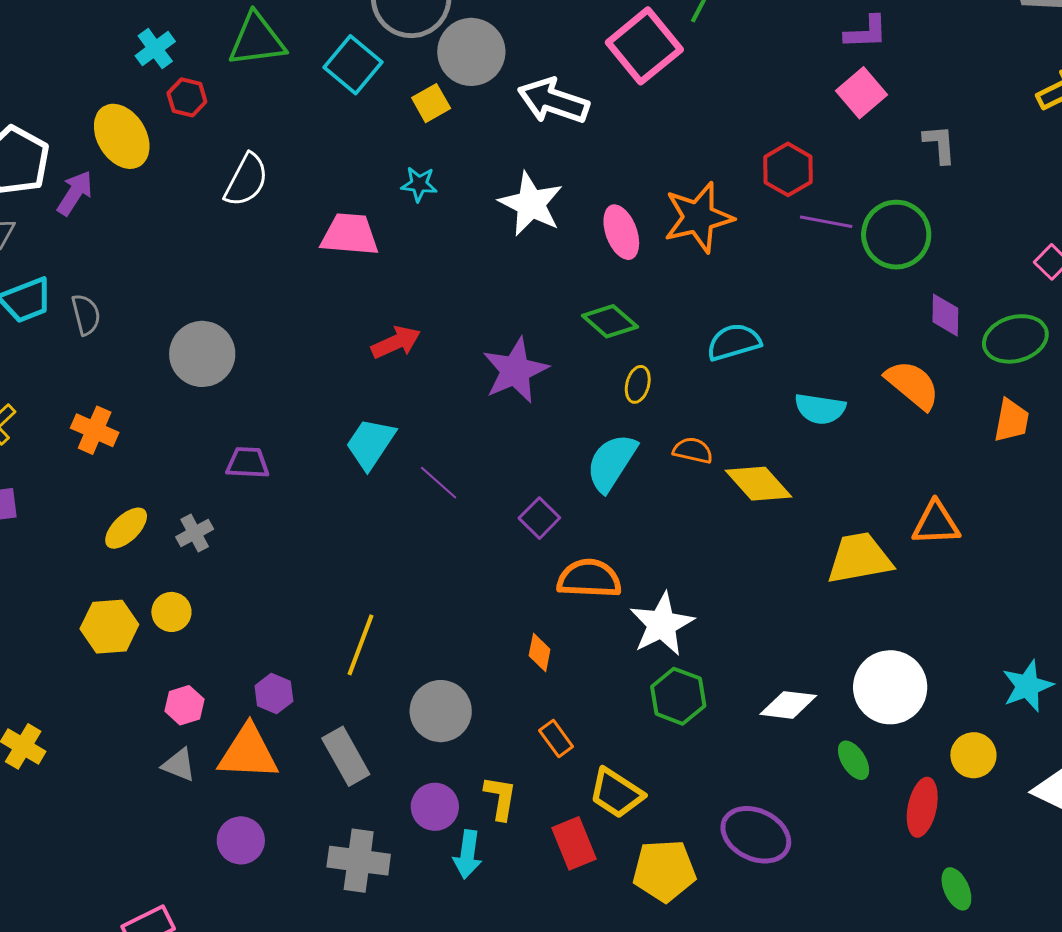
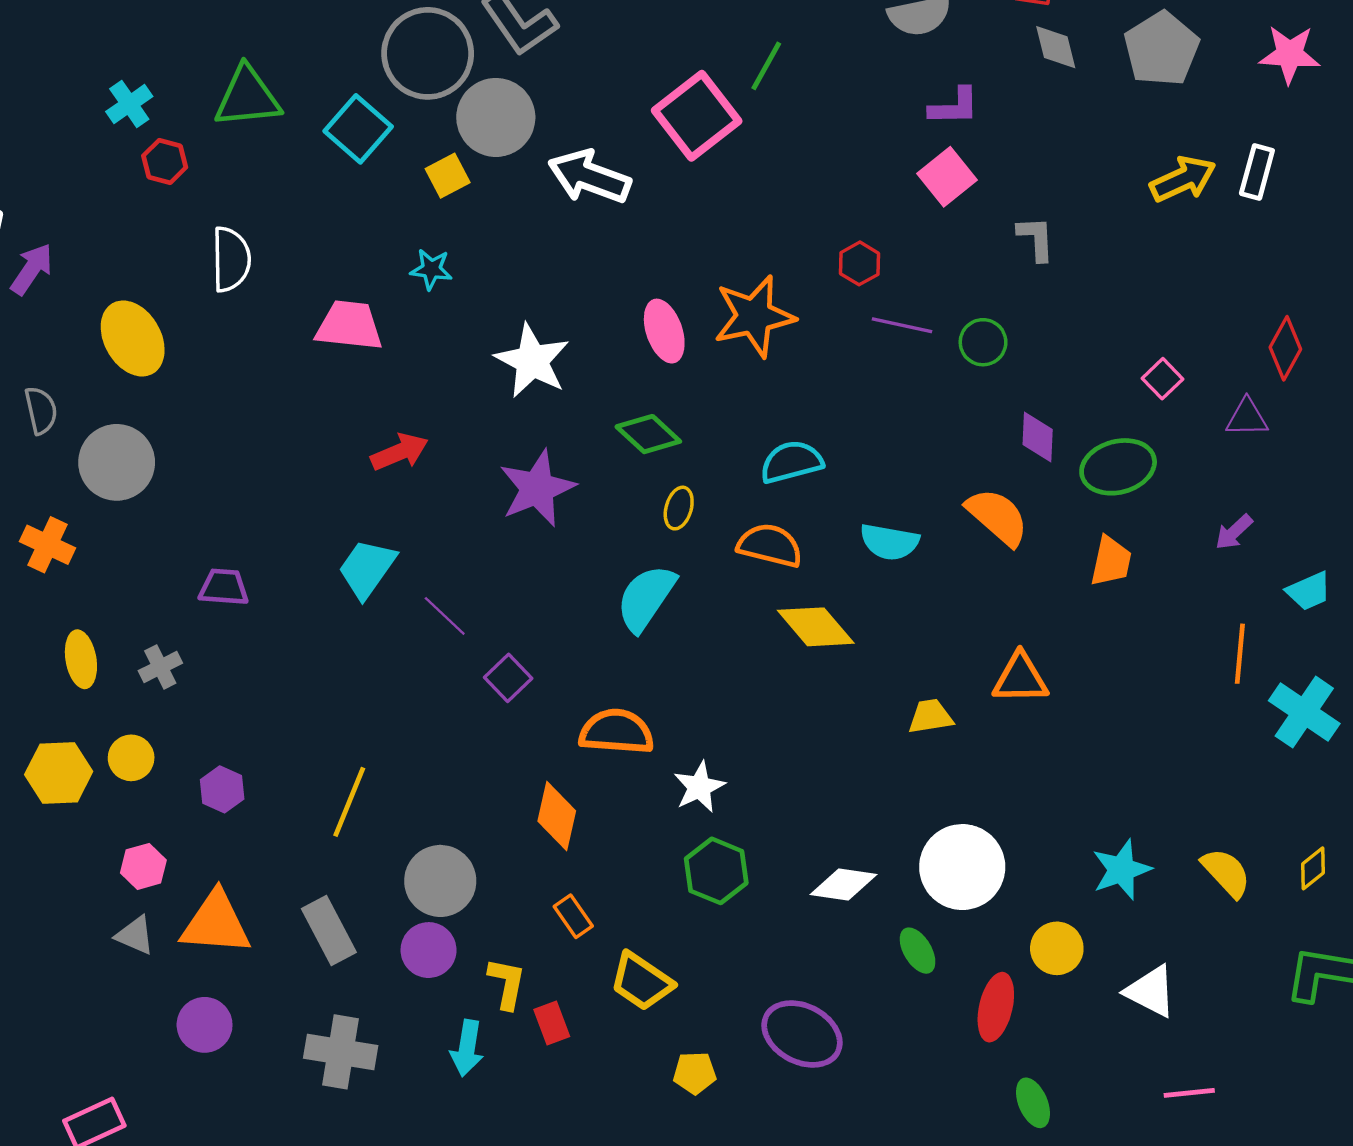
yellow ellipse: (122, 136) -> (133, 338), moved
red hexagon: (788, 169) -> (860, 263), size x0.7
white semicircle: (246, 180) -> (231, 259), turned -30
white star: (531, 204) -> (532, 361), moved
green circle: (896, 235) -> (983, 342), size x0.6
gray circle: (202, 354) -> (117, 462), moved
orange semicircle: (693, 450) -> (770, 545), moved, size x1.4
purple square: (539, 518) -> (508, 678), moved
yellow ellipse: (126, 528) -> (81, 659), turned -57
yellow trapezoid: (859, 558) -> (930, 716), size x0.6
white star: (662, 624) -> (699, 787), size x0.7
orange diamond: (540, 652) -> (557, 816), size x1.5
purple hexagon: (274, 694) -> (222, 789), moved
purple circle: (435, 807) -> (429, 950), moved
red rectangle: (574, 843) -> (552, 1023), moved, size x0.7
yellow pentagon: (664, 871) -> (695, 1073), size x0.6

